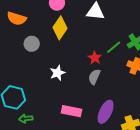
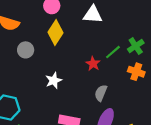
gray semicircle: (94, 77) -> (101, 93), moved

